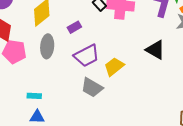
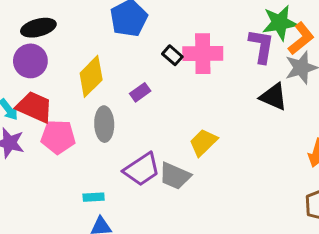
black triangle: (155, 50) -> (274, 97), moved
purple trapezoid: (87, 56) -> (142, 169), moved

